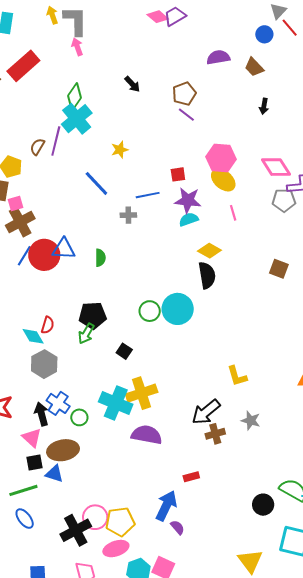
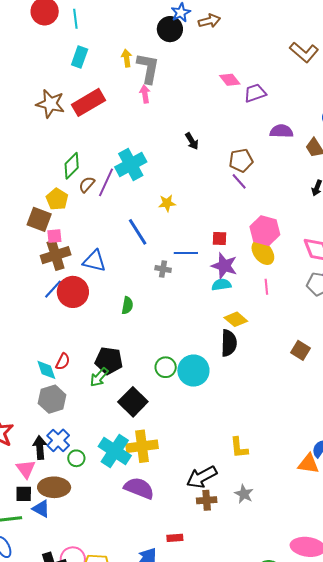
purple trapezoid: (175, 16) -> (255, 93), moved
green diamond: (74, 97) -> (72, 166), moved
blue triangle: (64, 249) -> (94, 261), moved
black square: (124, 351) -> (133, 402), size x1.8

